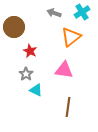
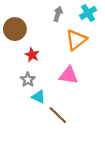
gray arrow: (54, 13) -> (58, 14), turned 88
brown line: (68, 107) -> (58, 115), moved, turned -54

